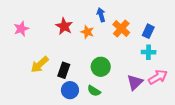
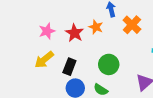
red star: (64, 26) -> (74, 33), moved
pink star: (21, 29) -> (47, 31), moved

